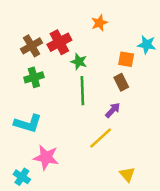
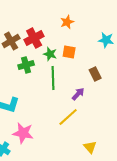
orange square: (126, 59) -> (69, 52), moved
green cross: (34, 77) -> (26, 65), moved
brown rectangle: (121, 82) -> (95, 74), moved

